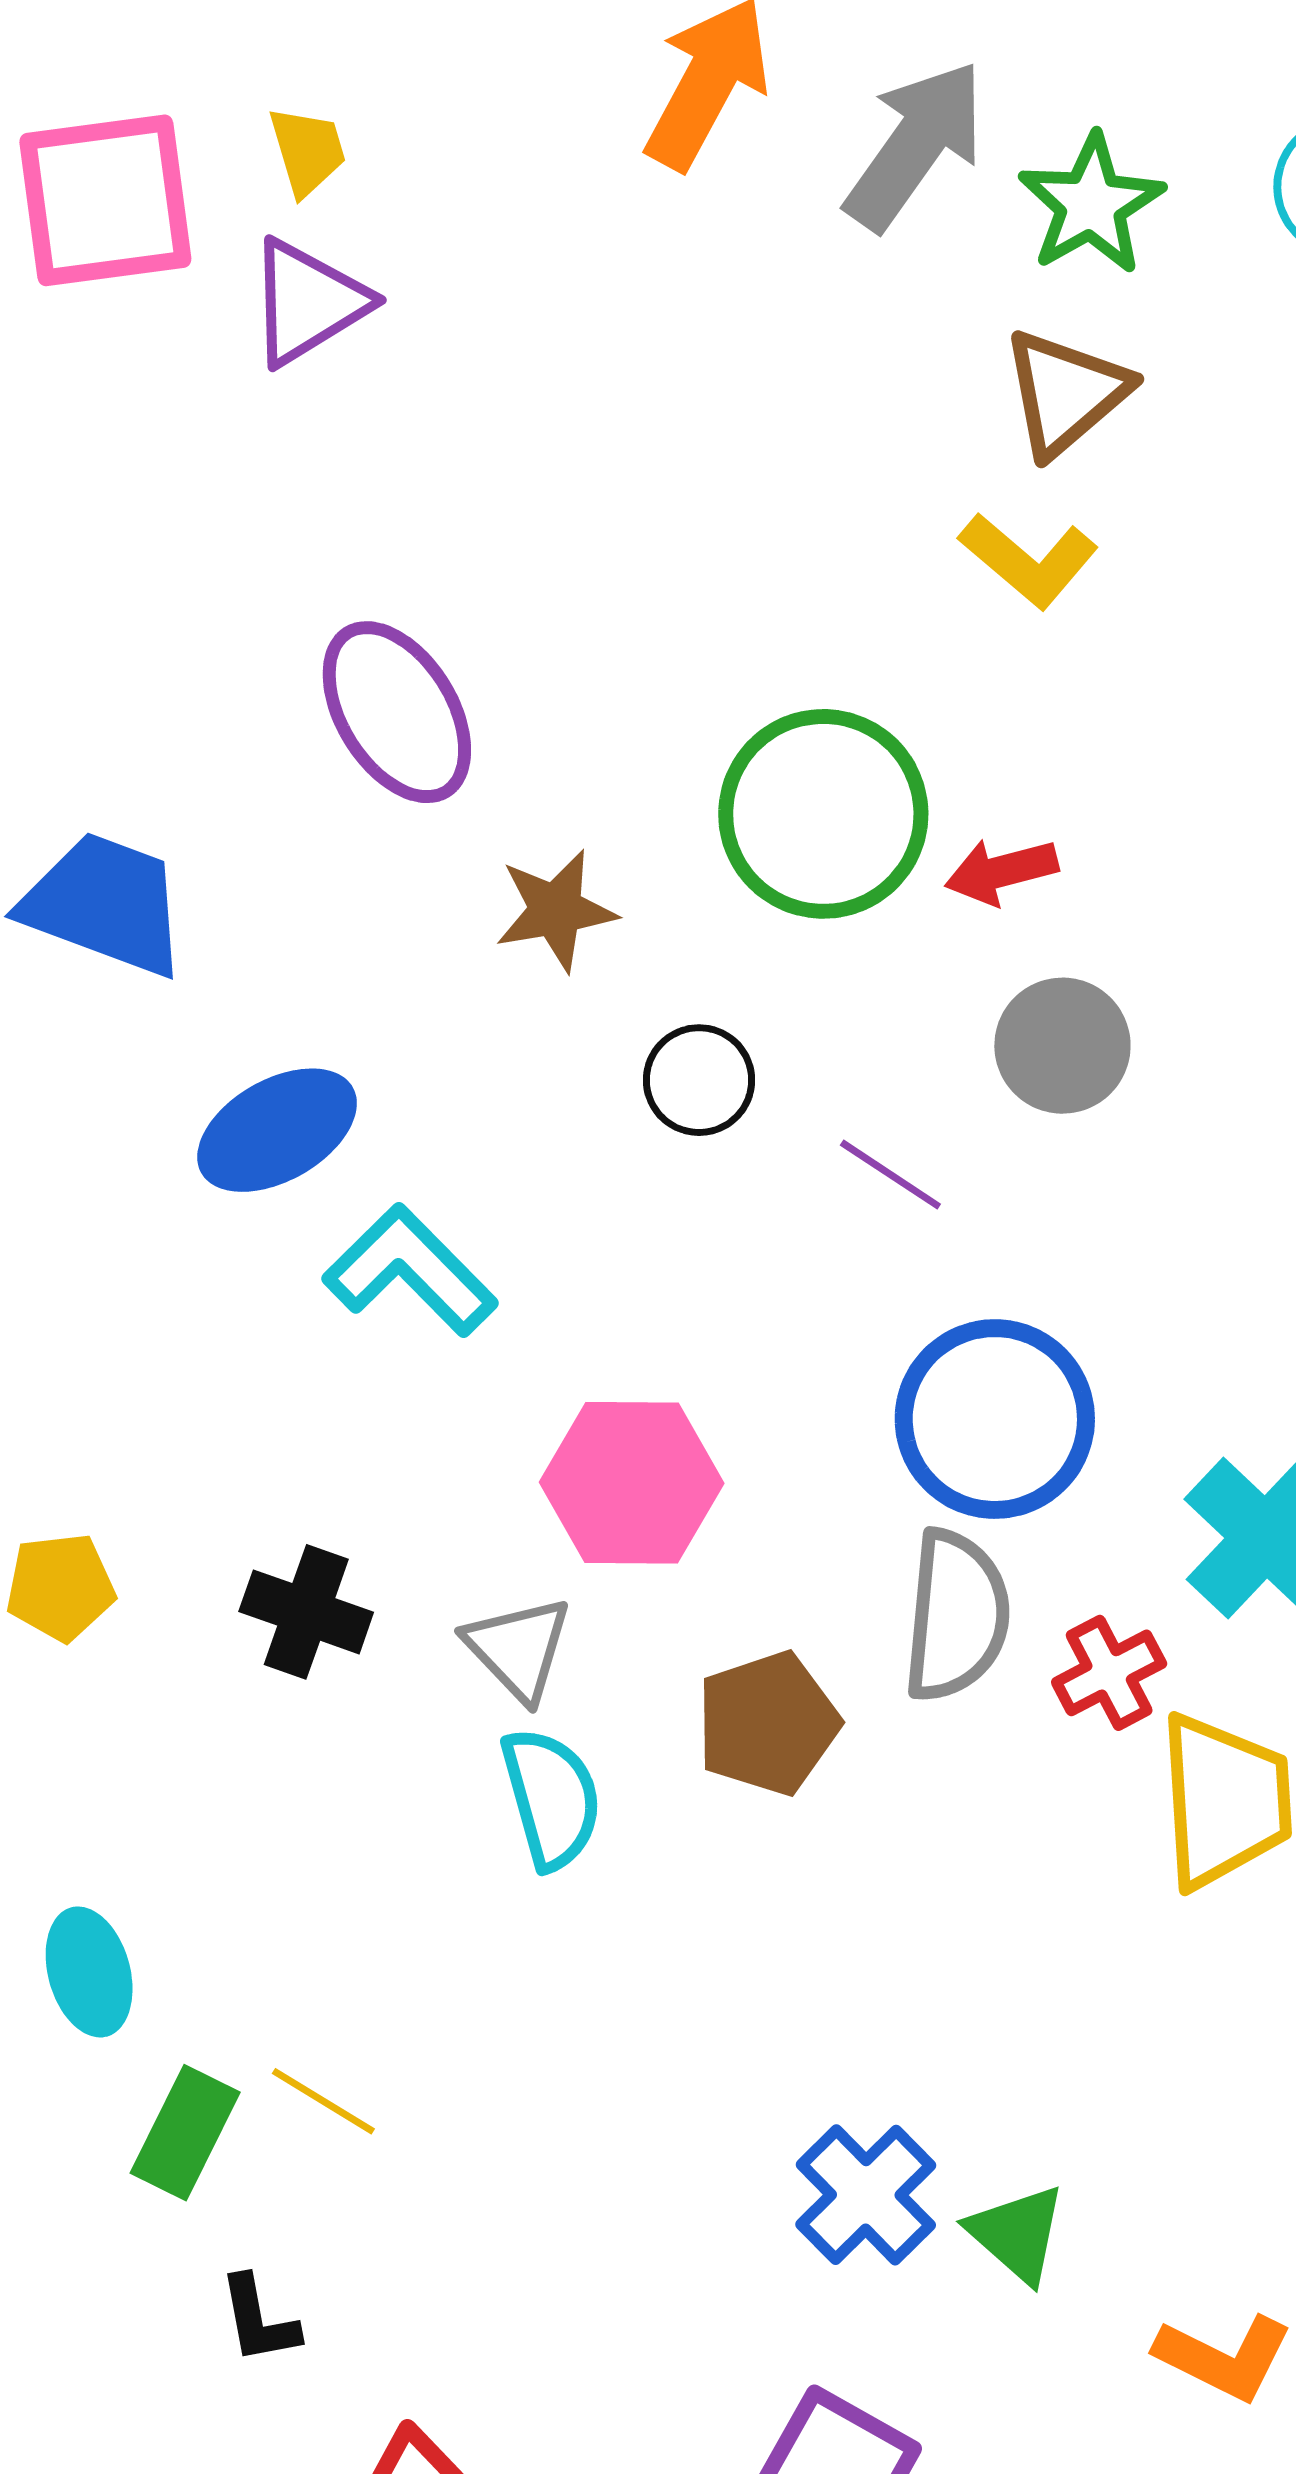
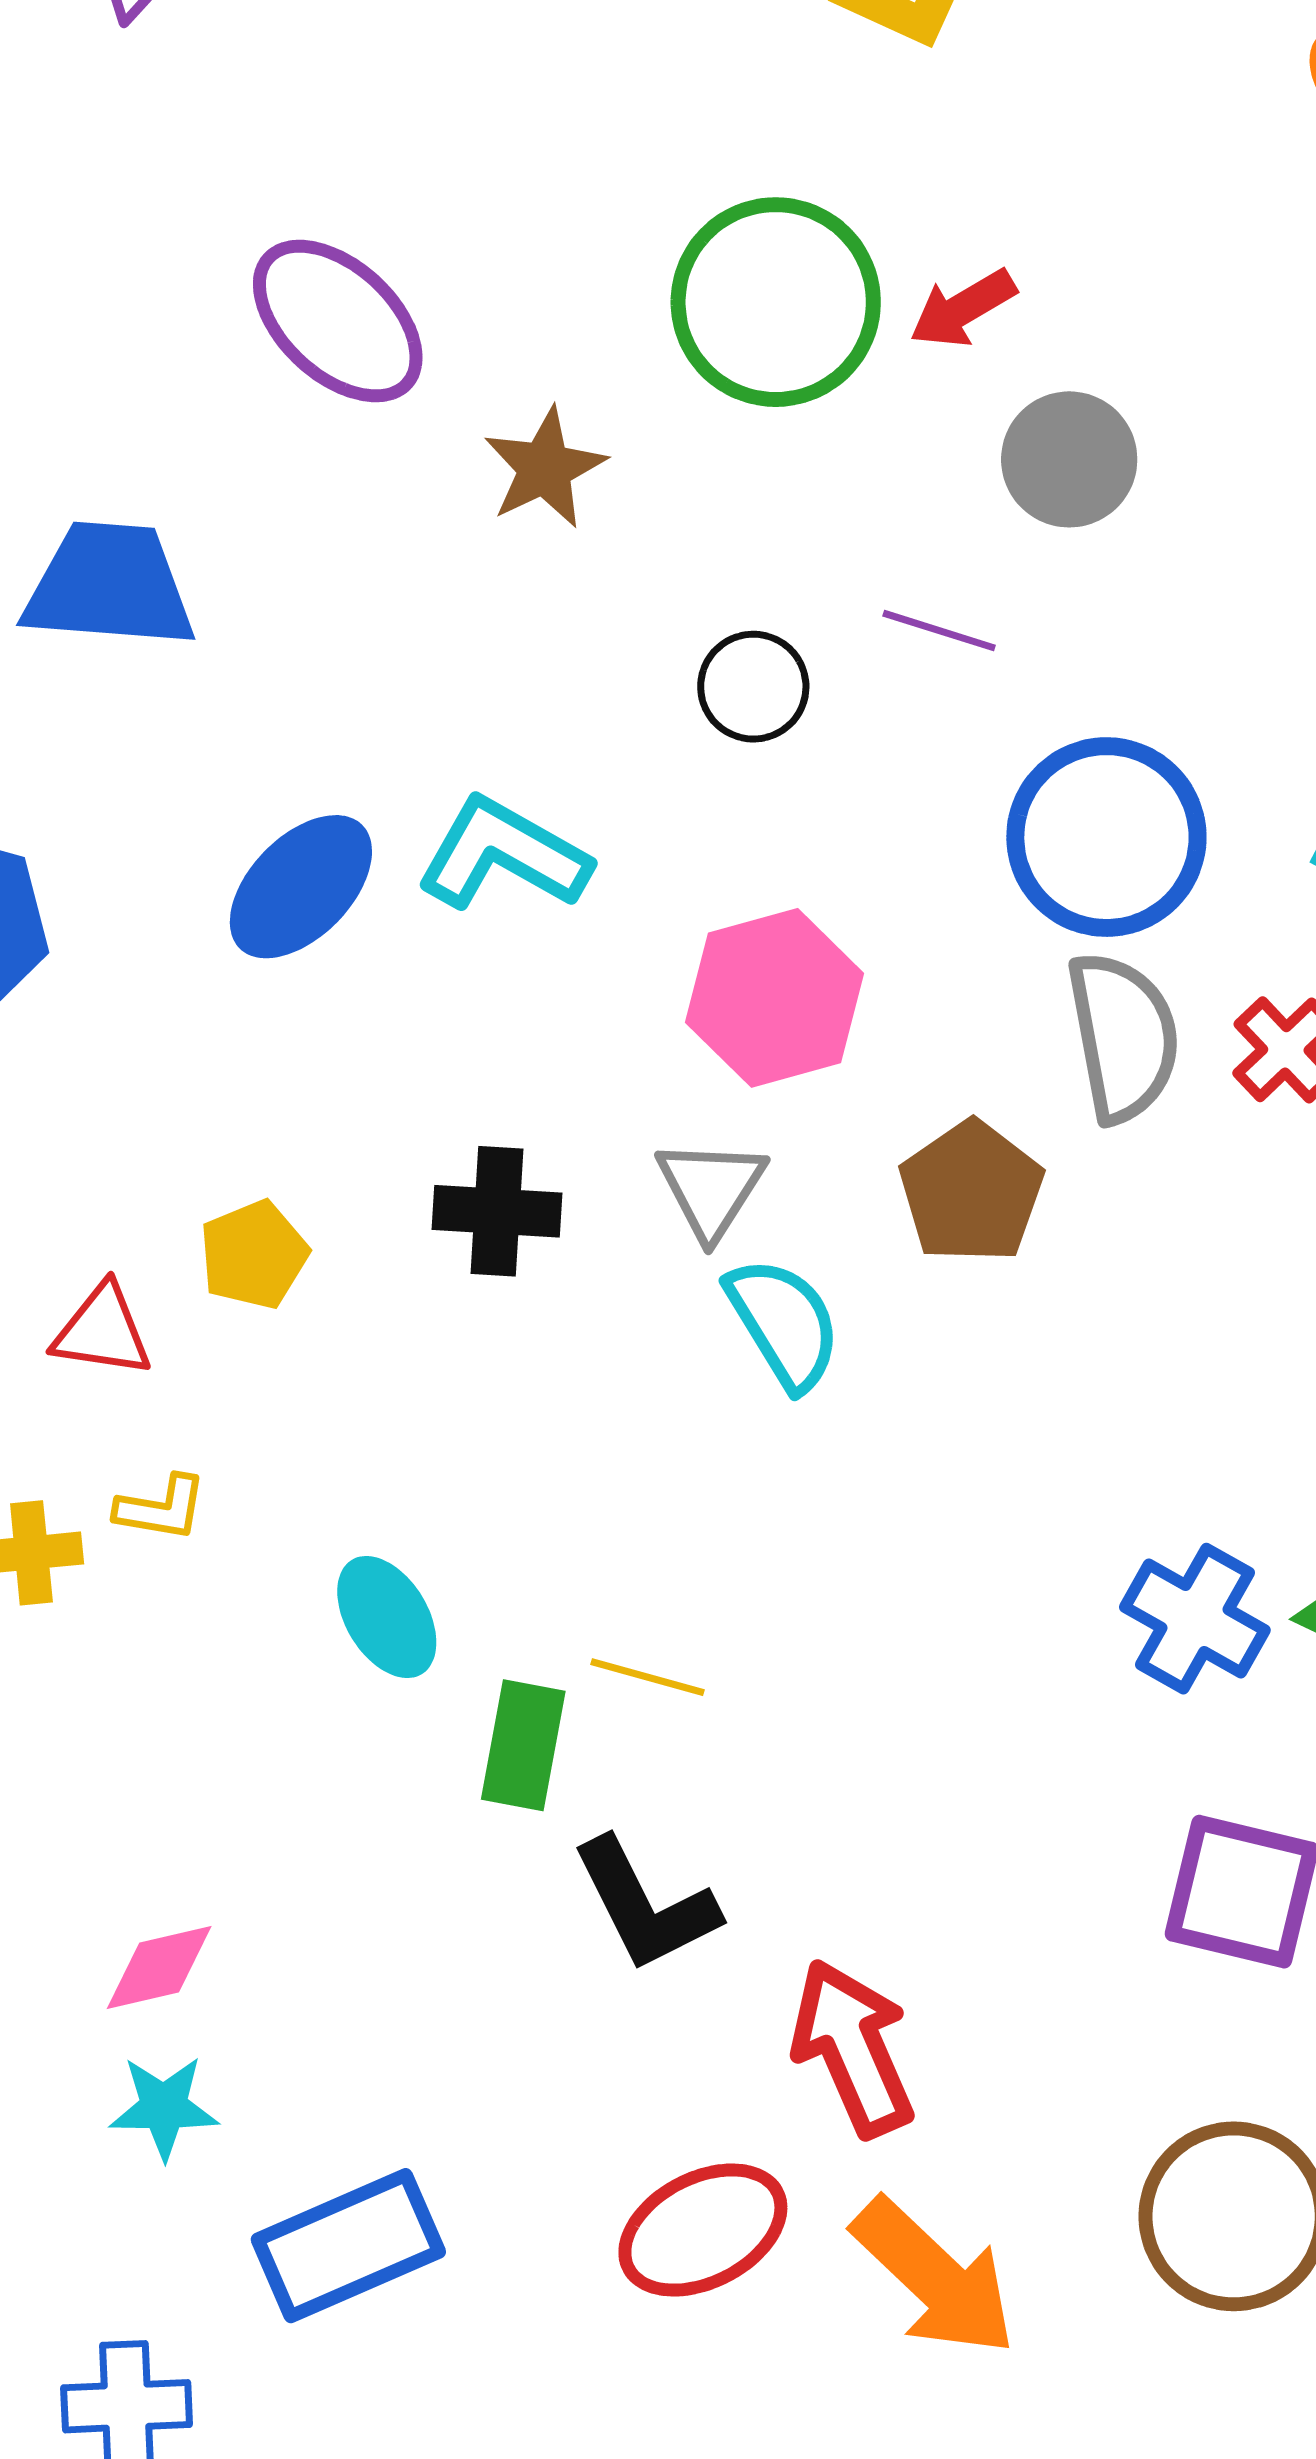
black circle: (699, 1080) -> (753, 687), moved
blue ellipse: (277, 1130) -> (301, 887), moved
gray triangle: (518, 1649) -> (711, 1188), turned 32
black L-shape: (259, 2320) -> (645, 1905), size x1.6

